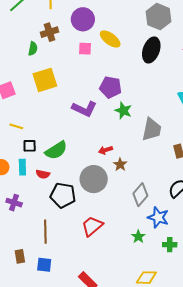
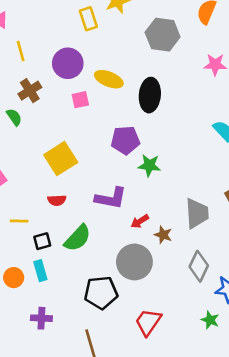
green semicircle: (33, 49) -> (14, 117), turned -32
black ellipse: (151, 50) -> (150, 95), moved
yellow square: (45, 80) -> (61, 159), moved
purple L-shape: (84, 109) -> (111, 198), moved
gray trapezoid: (152, 129) -> (197, 213), moved
red semicircle: (43, 174) -> (57, 200), moved

